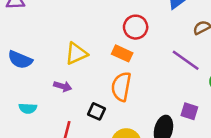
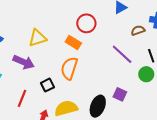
purple arrow: (63, 86) -> (24, 62), size x1.5
black square: (96, 111) -> (47, 85), turned 32

